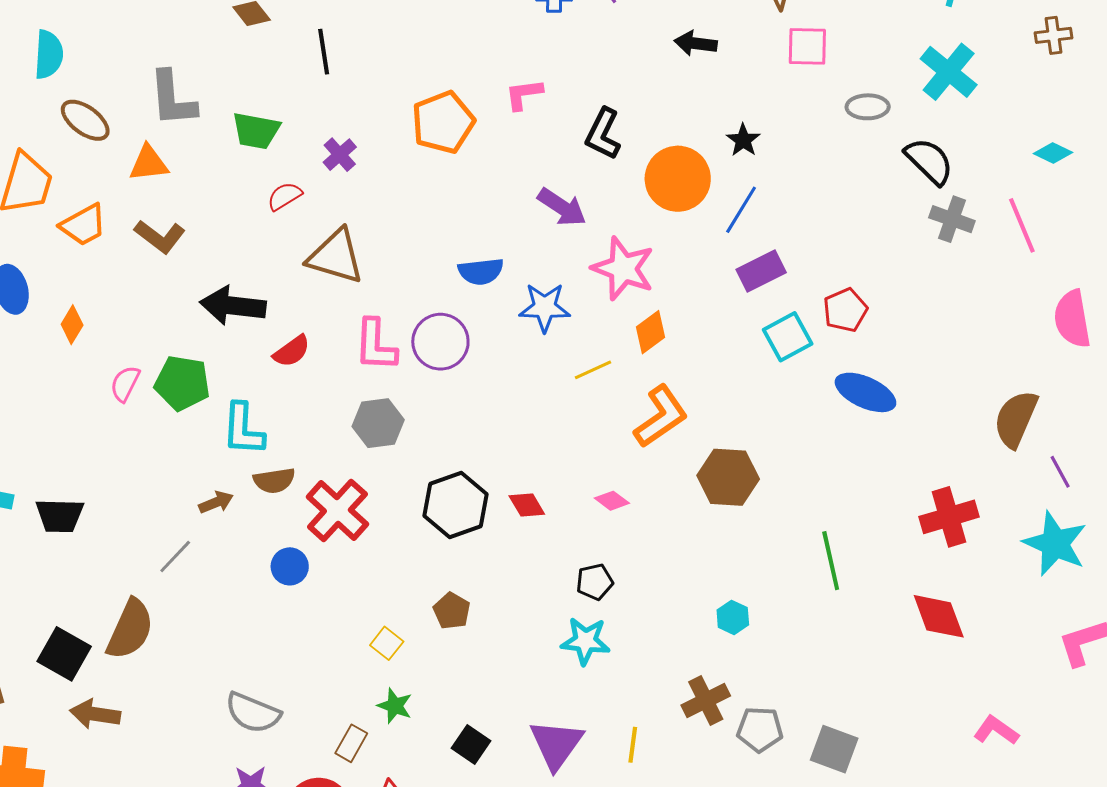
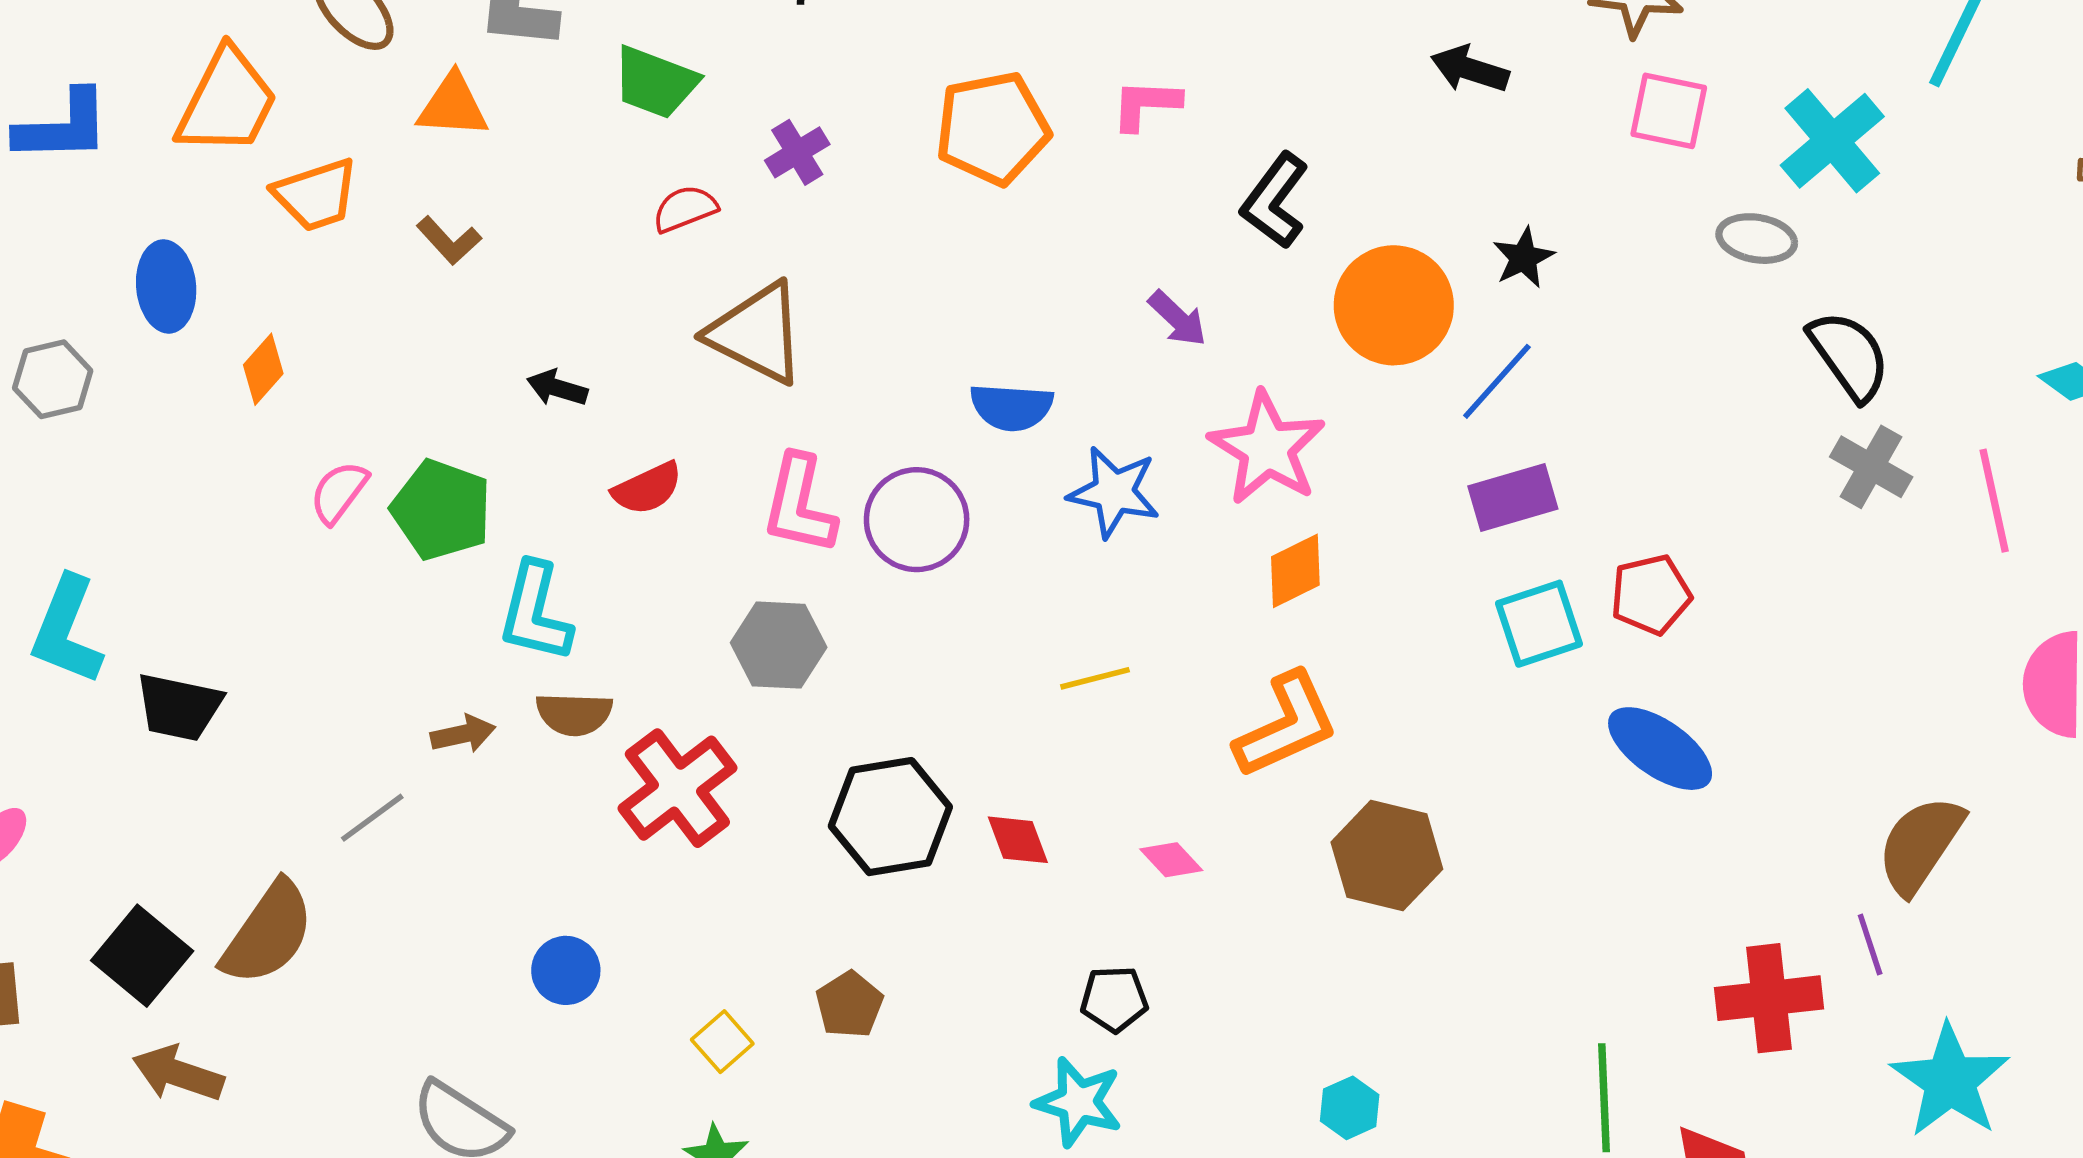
cyan cross: (949, 72) -> (1832, 141), moved
purple arrow: (562, 207) -> (1177, 319), size x0.7
brown L-shape: (160, 237) -> (449, 240), size x0.7
black arrow: (233, 306) -> (557, 388), size x0.5
yellow line: (593, 370) -> (1095, 678), moved
purple line: (1060, 472) -> (1870, 945), moved
green line: (831, 561) -> (1604, 1098), moved
blue circle: (290, 566) -> (566, 970), moved

